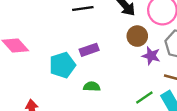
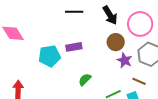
green semicircle: (92, 87) -> (85, 80), moved, turned -56

